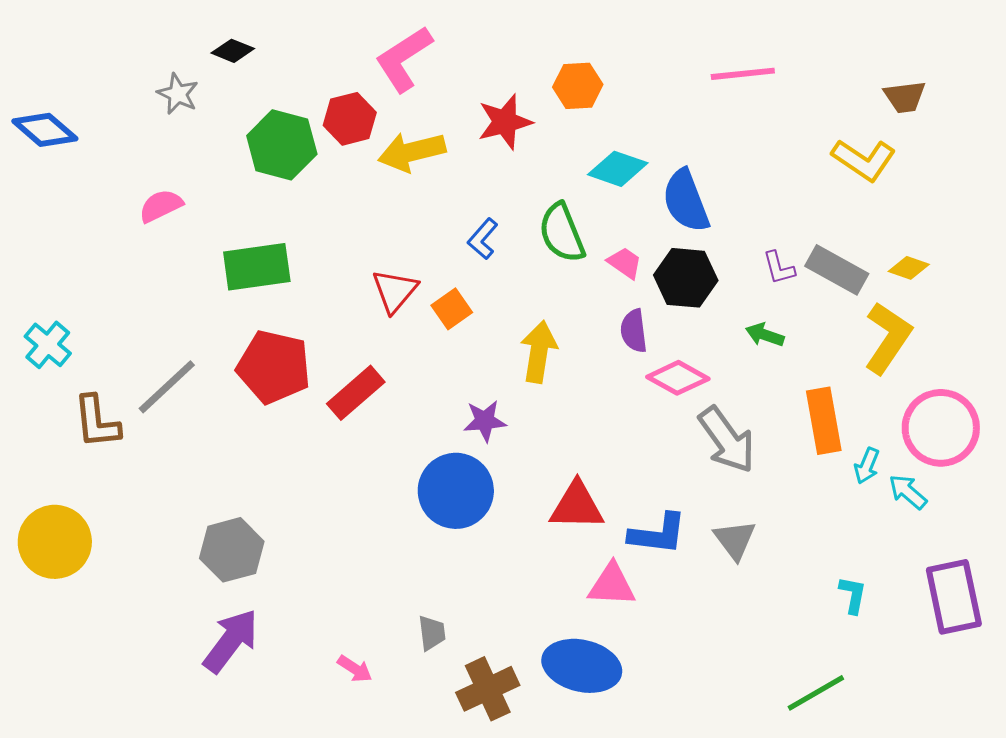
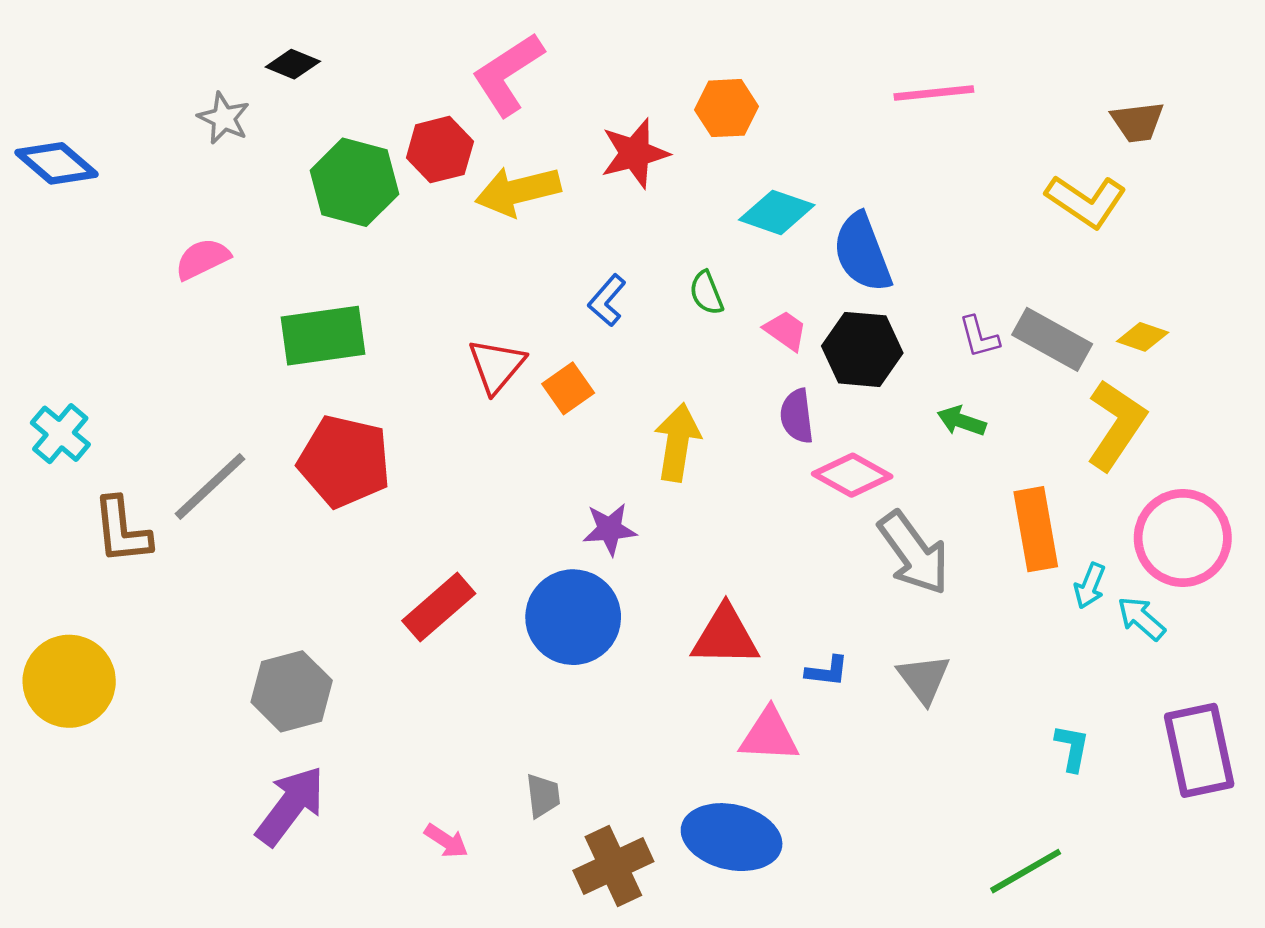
green semicircle: (562, 233) -> (706, 293), size x0.6
red rectangle: (356, 393) -> (439, 607), moved
blue L-shape: (658, 534) -> (827, 671), size x0.6

